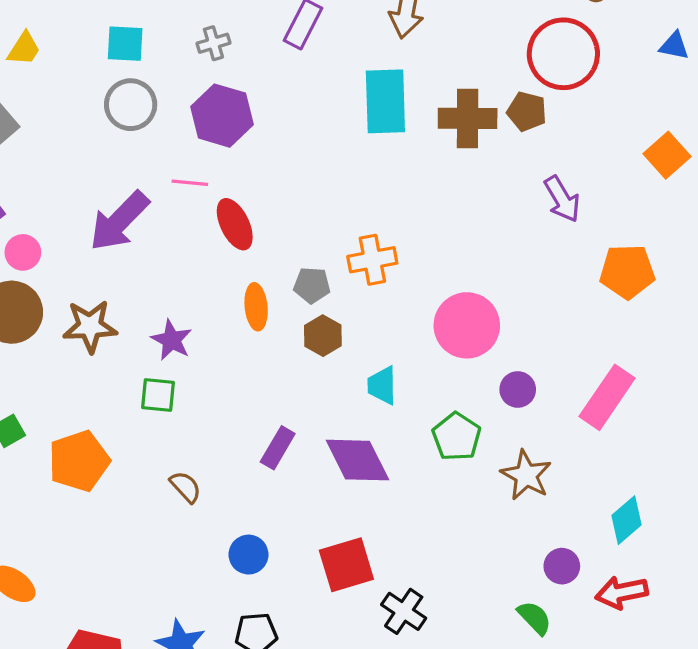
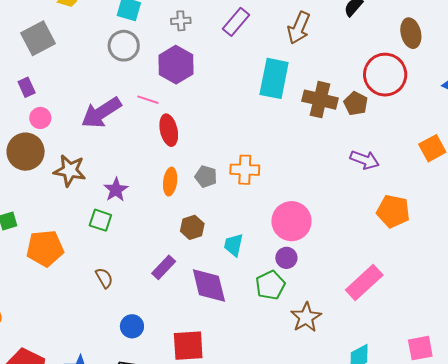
purple arrow: (562, 199) -> (365, 160), turned -52
brown hexagon: (323, 336) -> (192, 227), moved
purple circle: (518, 389) -> (286, 258), moved

